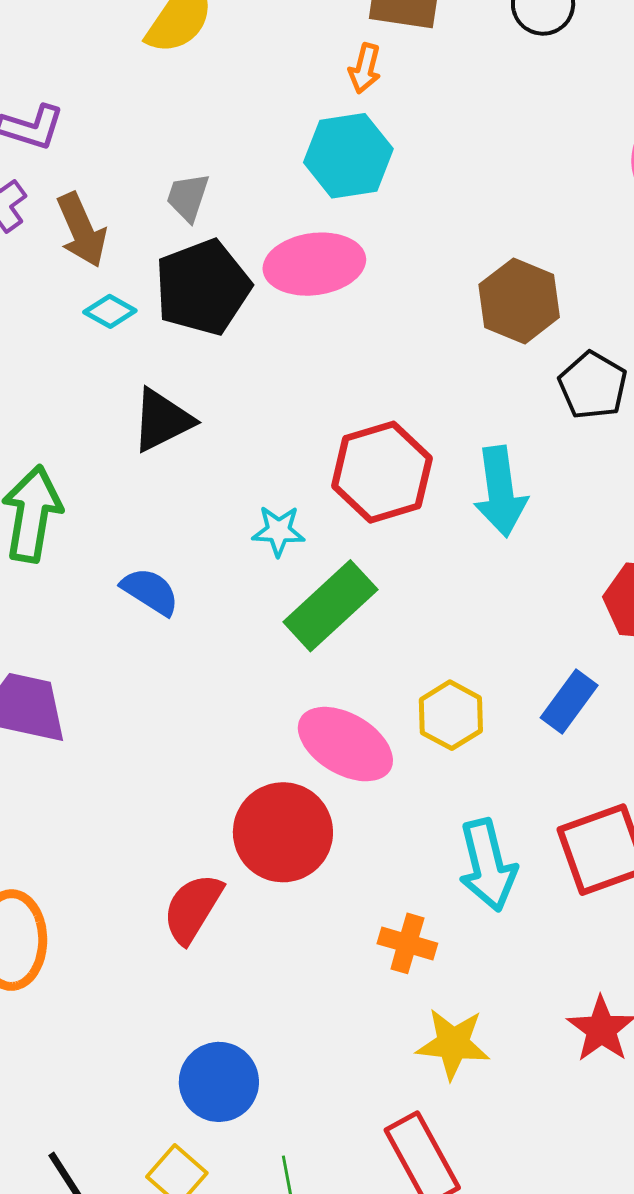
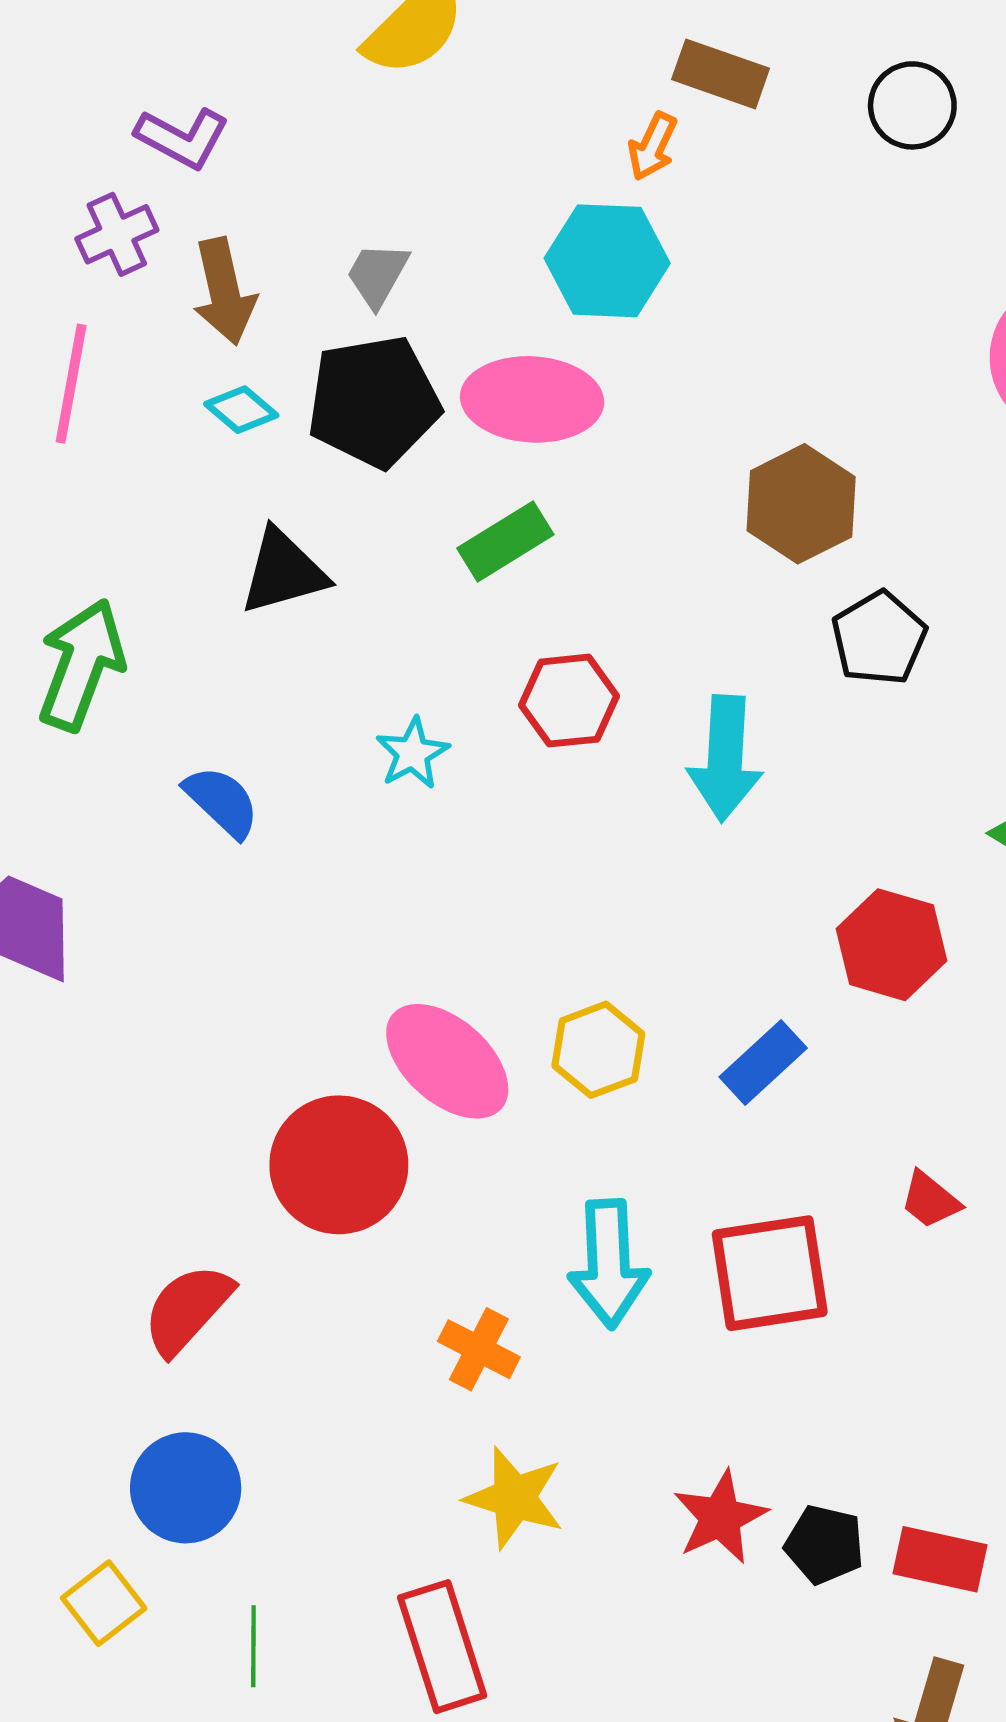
red hexagon: (382, 472) -> (569, 701), size x0.7
cyan star: (279, 531) -> (413, 753), turned 30
green rectangle: (330, 606) -> (505, 541), moved, size x0.7
red semicircle: (193, 908) -> (188, 1309), moved

